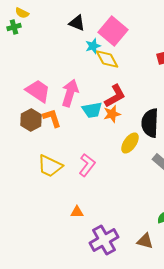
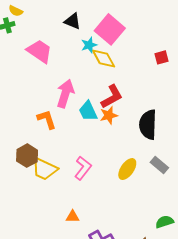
pink trapezoid: (38, 91) -> (39, 51), moved
cyan trapezoid: (92, 110) -> (88, 111), turned 75
brown hexagon: (31, 120) -> (27, 156), moved
yellow ellipse: (130, 143) -> (127, 169), moved

